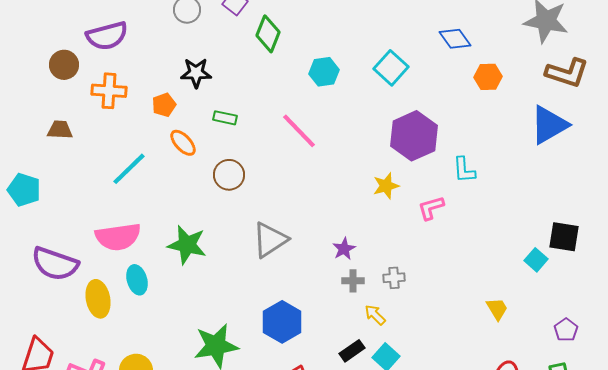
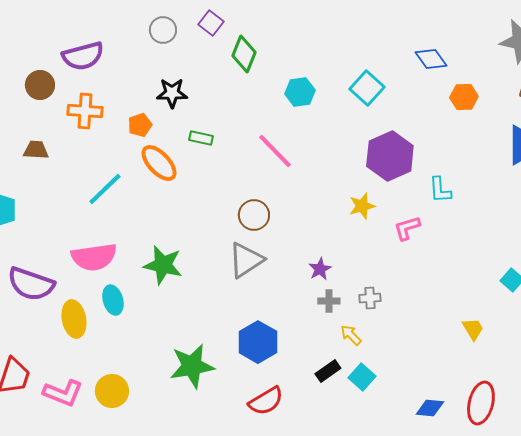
orange ellipse: (183, 143) -> (159, 163), size x1.4
brown circle: (229, 175) -> (254, 215), moved

